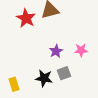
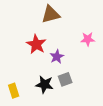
red star: (26, 18) -> (36, 44), moved
pink star: (81, 50) -> (88, 39), moved

